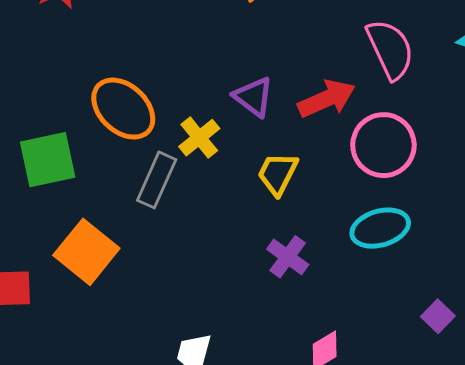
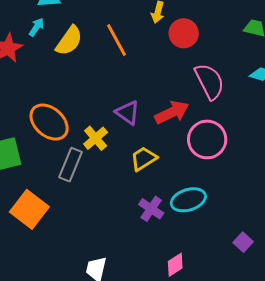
yellow trapezoid: (278, 174) -> (144, 159), turned 32
cyan ellipse: (380, 228) -> (188, 200), moved

